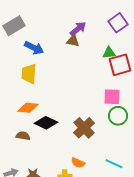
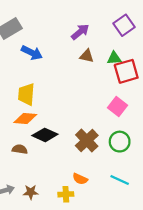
brown triangle: (73, 41) -> (87, 56), moved
yellow trapezoid: (29, 74) -> (26, 94), moved
pink square: (112, 97) -> (117, 106), turned 36
green circle: (118, 116) -> (120, 142), moved

